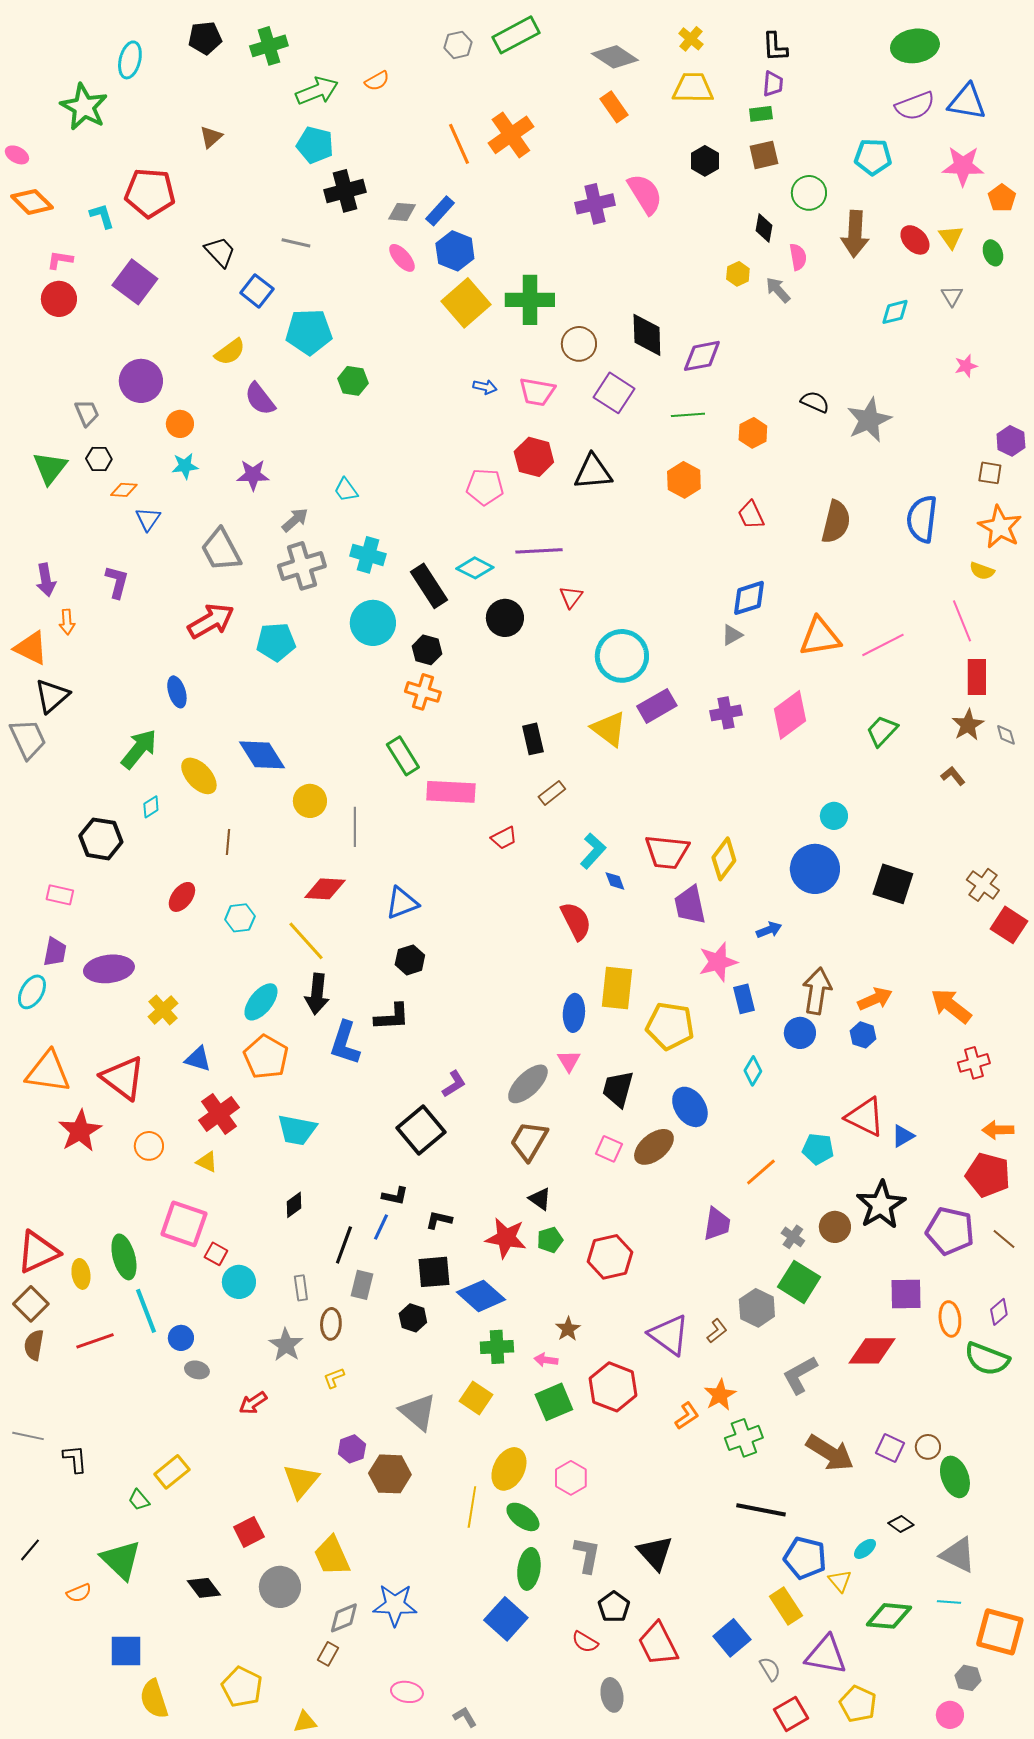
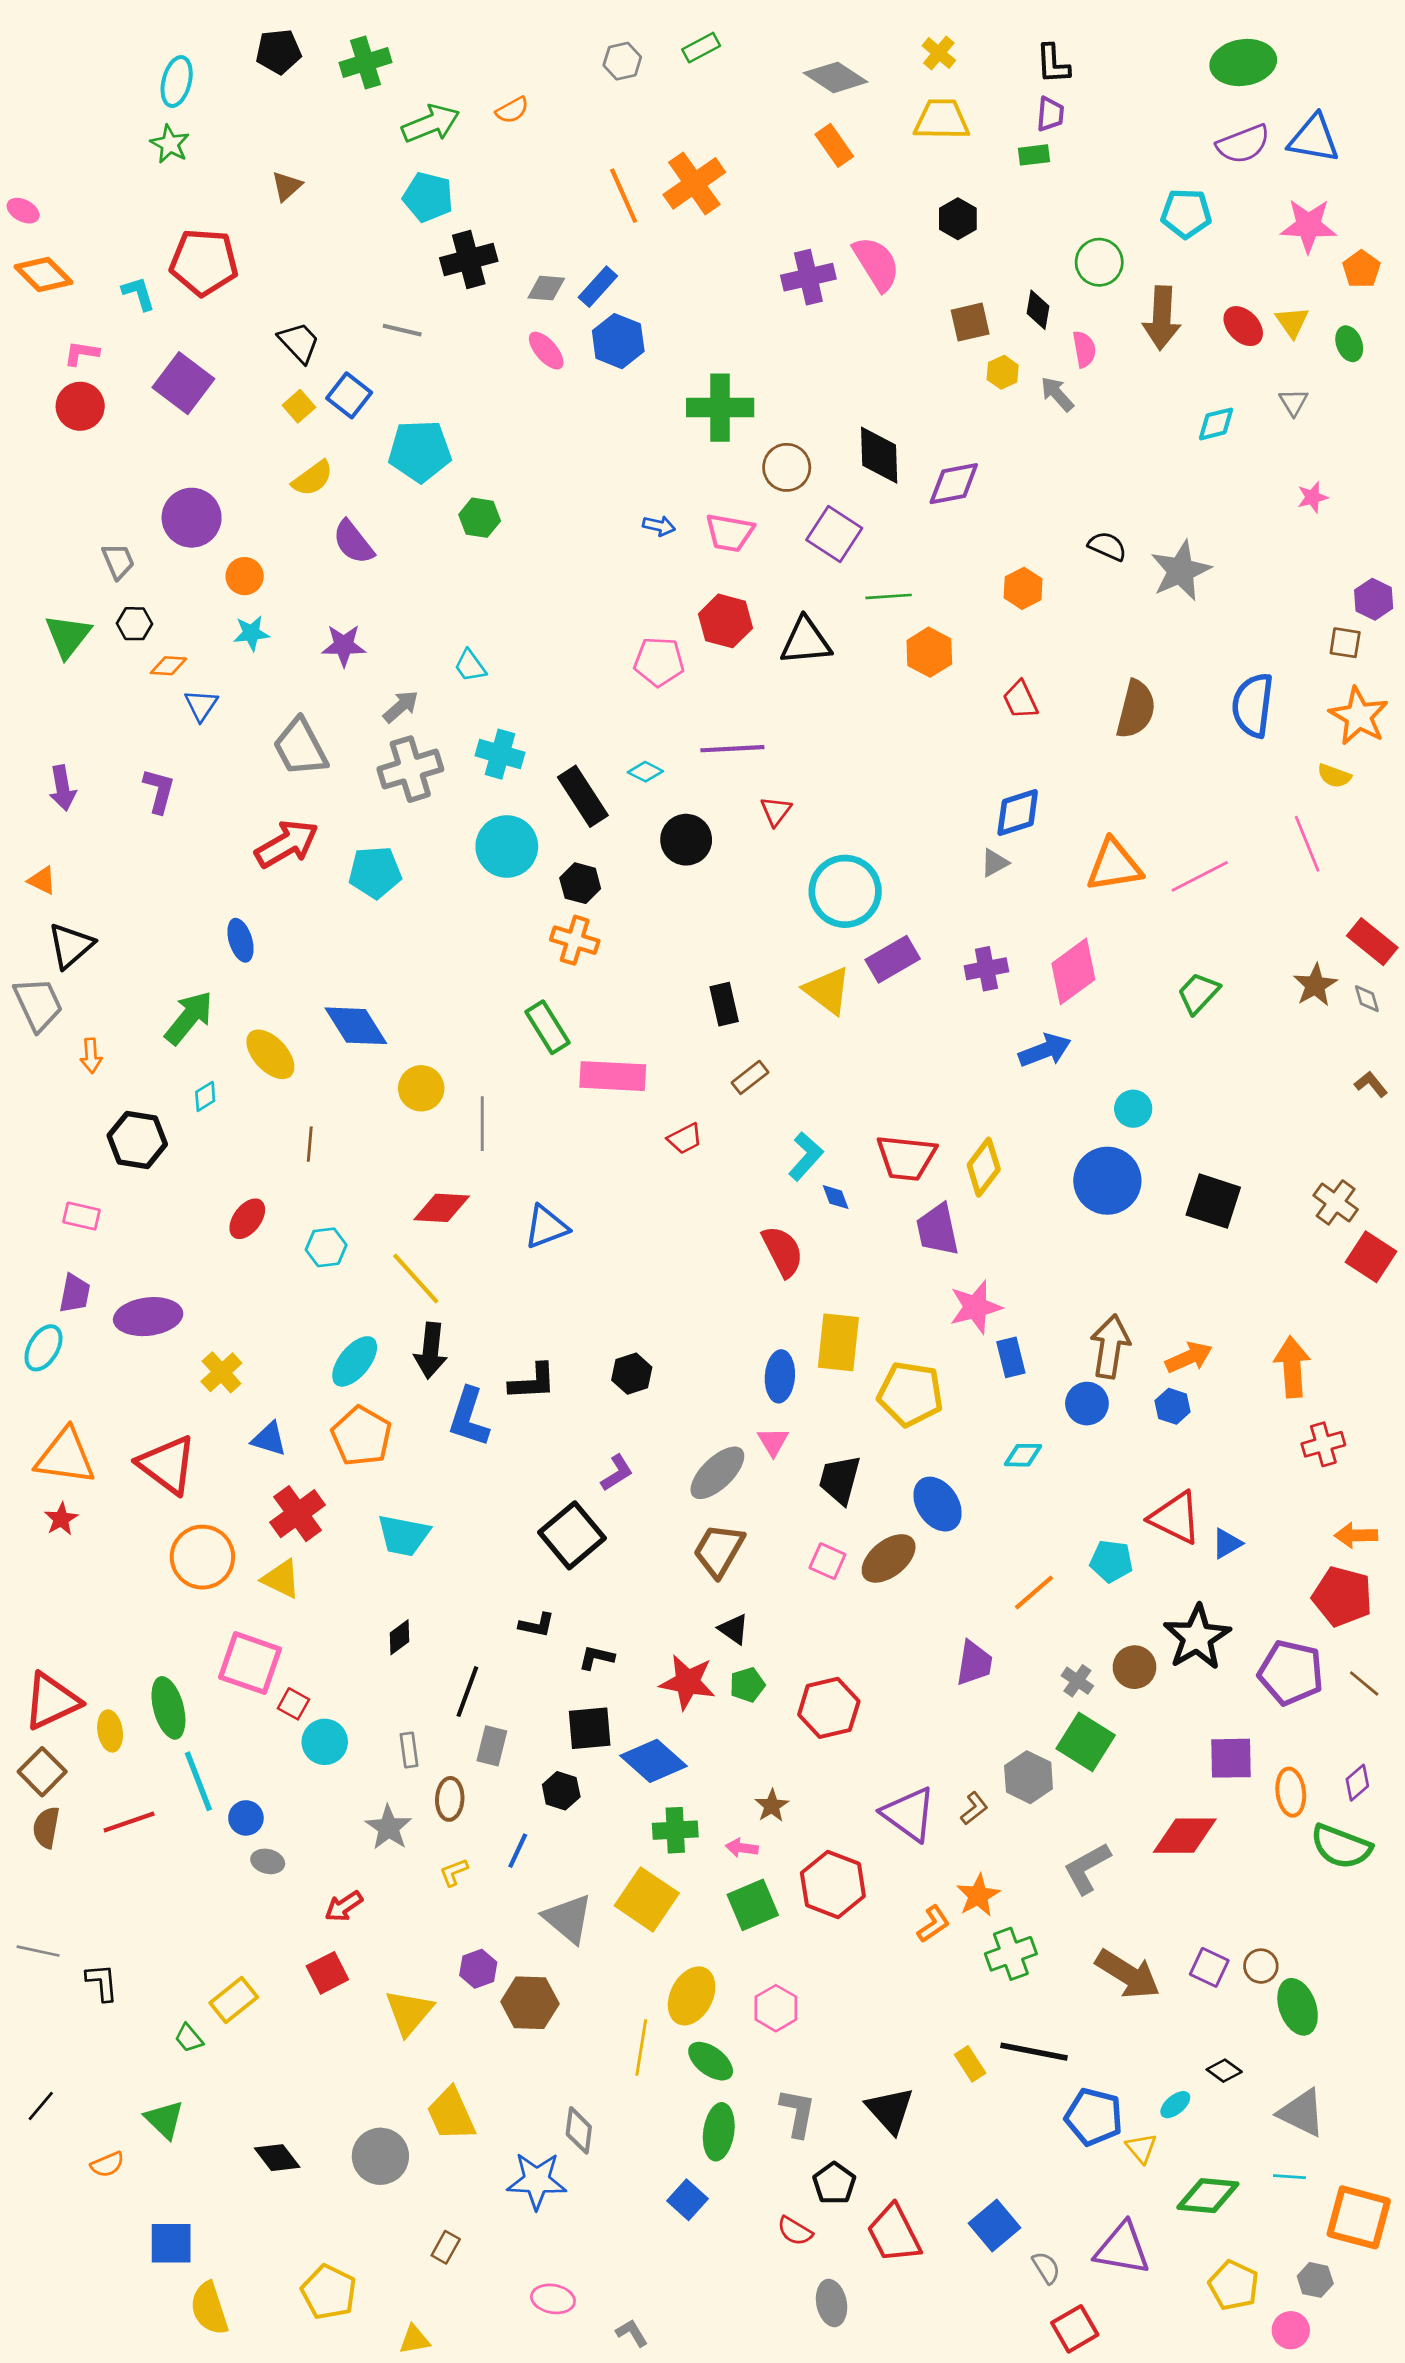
green rectangle: (516, 35) -> (701, 48), size x0.6
green star: (84, 107) -> (170, 144), moved, size x0.6
brown square: (764, 155) -> (970, 322), moved
yellow square: (466, 303) -> (299, 406), moved, size x0.5
green line: (688, 415) -> (889, 596), moved
cyan diamond: (475, 568) -> (645, 772), size x0.7
orange arrow: (67, 622) -> (91, 1056), moved
orange triangle: (31, 648) -> (42, 880), size x0.6
red rectangle: (977, 677) -> (1372, 942), moved, turned -51
brown L-shape: (953, 776) -> (1371, 1084), moved
blue arrow: (769, 930) -> (1045, 1050), moved, size x1.5
black hexagon: (410, 960) -> (632, 1374), moved
orange arrow: (951, 1006) -> (1292, 1367), turned 48
cyan diamond: (753, 1071) -> (1023, 1455), turned 60
red star: (80, 1131) -> (61, 1519), moved, size x0.6
orange circle: (149, 1146) -> (202, 1557), size x1.6
yellow triangle: (207, 1162) -> (281, 1579), size x1.4
blue line: (381, 1227) -> (518, 1851), moved
yellow square: (476, 1398) -> (647, 1899), size x1.4
red square: (249, 1532) -> (327, 1973), moved
green triangle: (121, 1560) -> (164, 2120), size x0.7
yellow rectangle: (786, 1606) -> (970, 2064), moved, size x0.7
gray diamond: (344, 1618) -> (579, 2130), moved, turned -60
blue square: (506, 1619) -> (687, 2200), size x0.7
yellow pentagon: (858, 1704) -> (1234, 2285), moved

